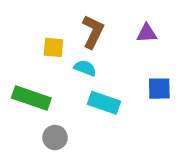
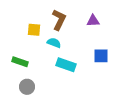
green rectangle: (31, 98) -> (20, 62), size x0.7
gray circle: (55, 138) -> (27, 87), moved

